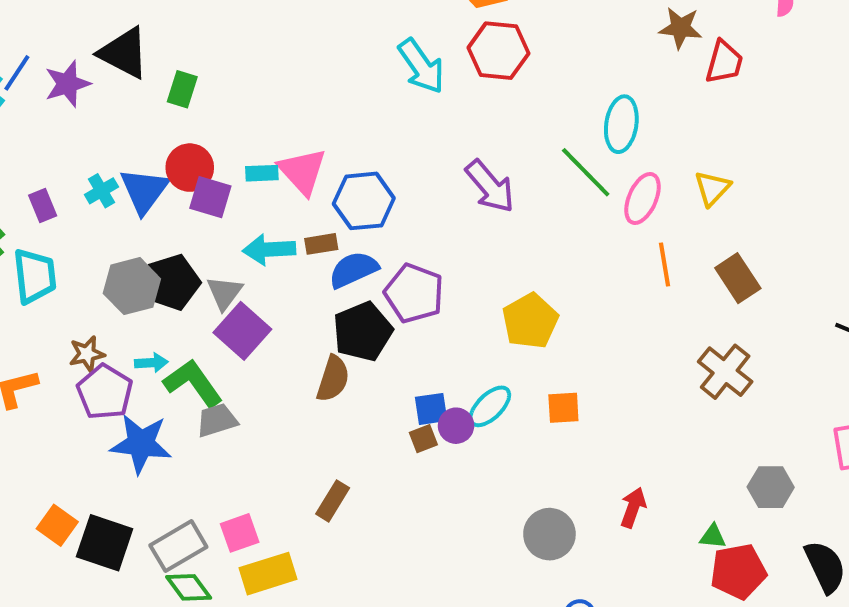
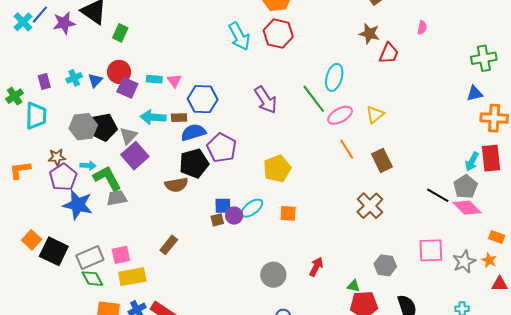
pink triangle: (302, 171) -> (174, 81), size x0.6
blue triangle: (144, 191) -> (95, 80), size x0.6
pink ellipse: (642, 198) -> (340, 115), turned 30
orange line: (664, 265) -> (347, 149), turned -30
brown semicircle: (333, 379) -> (176, 185), turned 55

